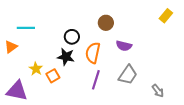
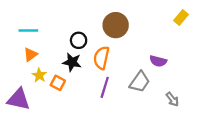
brown circle: (106, 23) -> (116, 25), size x1.5
purple semicircle: (124, 46) -> (158, 61), moved
orange triangle: (11, 47) -> (31, 55), moved
orange square: (53, 76) -> (58, 83), turned -32

